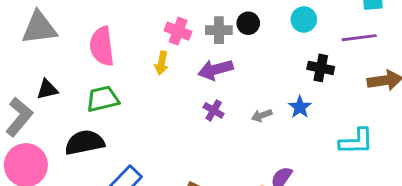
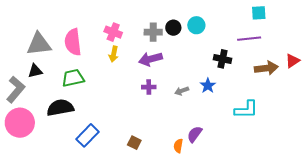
cyan circle: (304, 19) -> (196, 25), moved
gray triangle: (39, 28) -> (39, 44), moved
pink cross: (178, 31) -> (113, 32), moved
purple cross: (214, 110) -> (149, 87), turned -32

